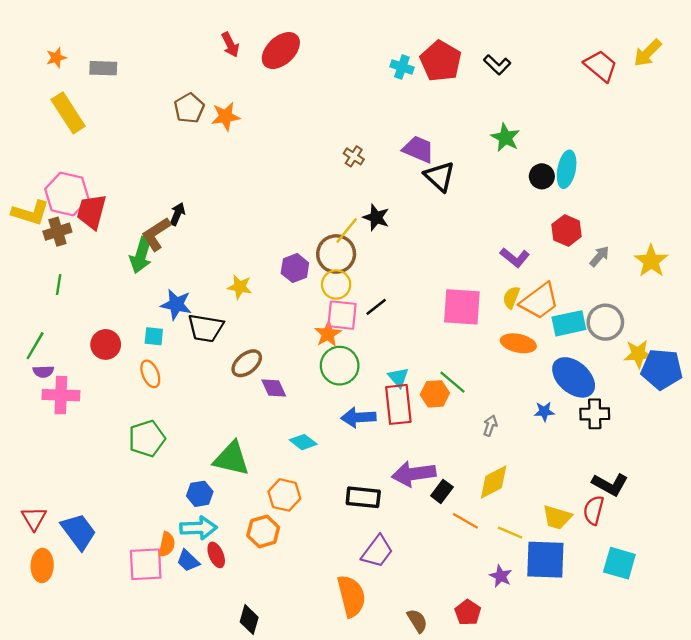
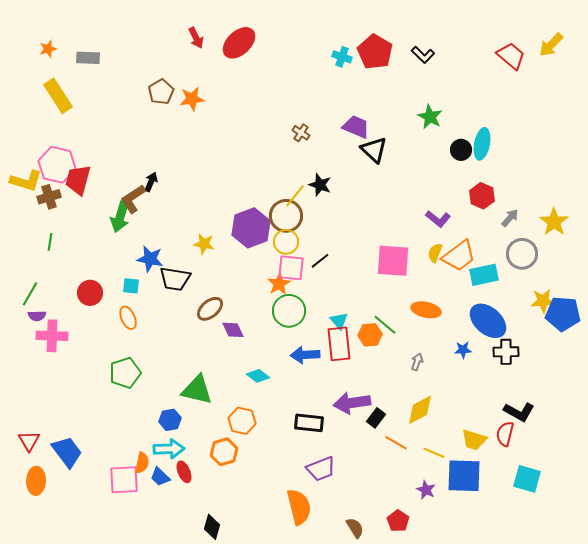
purple hexagon: (295, 268) -> (251, 228), size x1.6
gray circle: (605, 322) -> (522, 254), moved
orange ellipse: (518, 343) -> (426, 310), moved
purple trapezoid: (377, 551) -> (321, 469), turned 32

